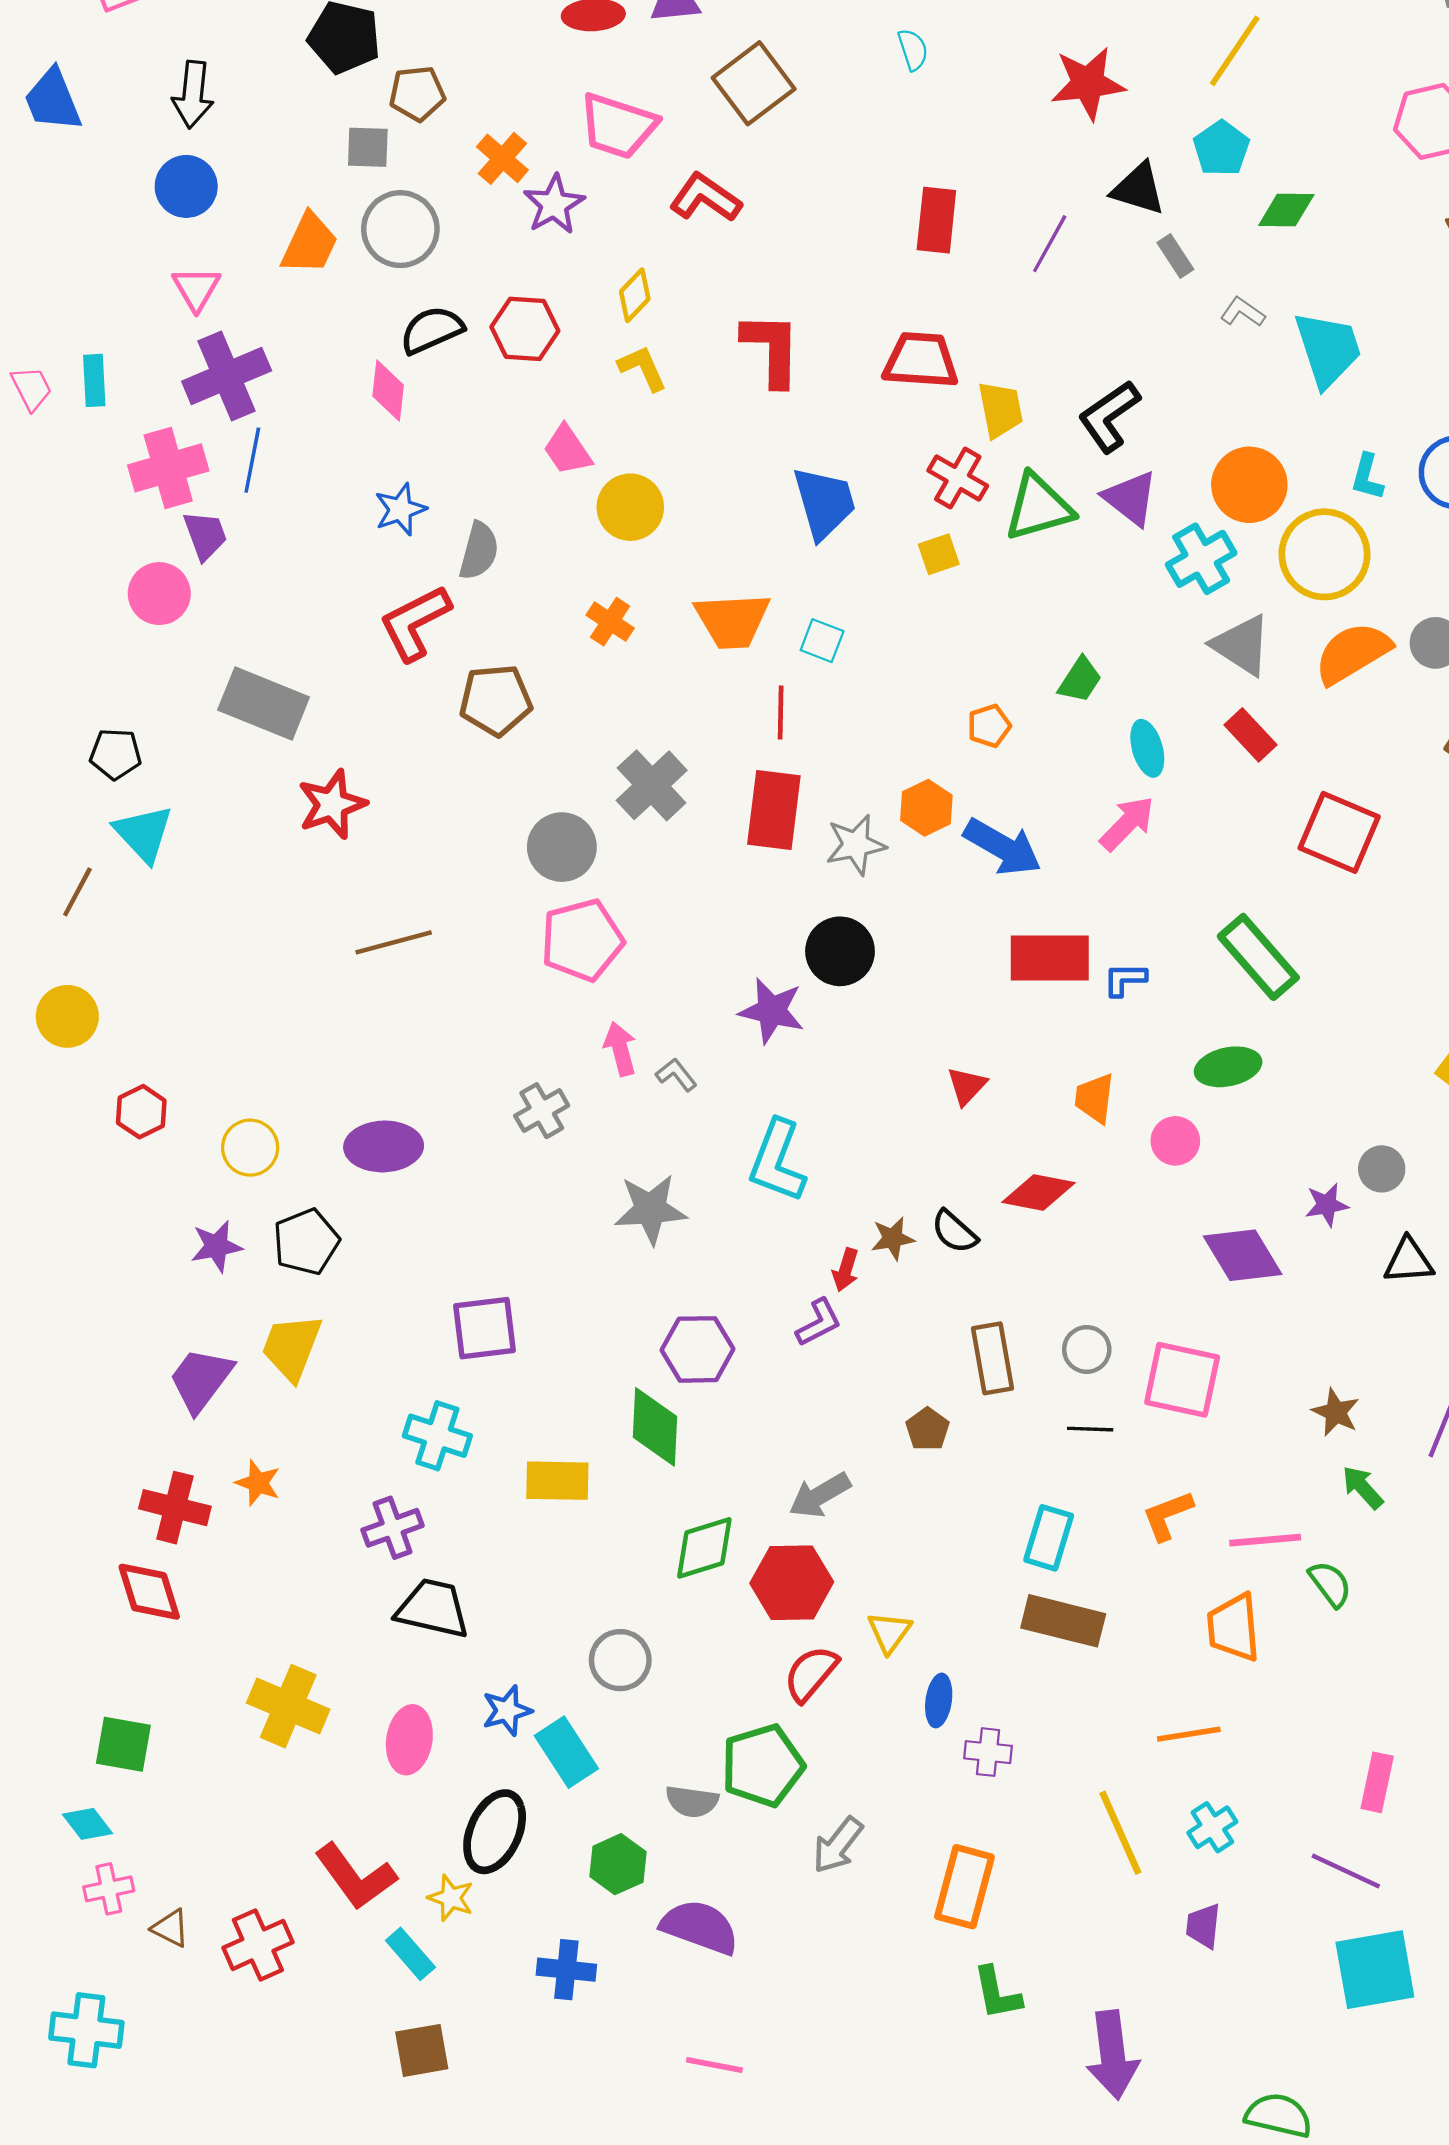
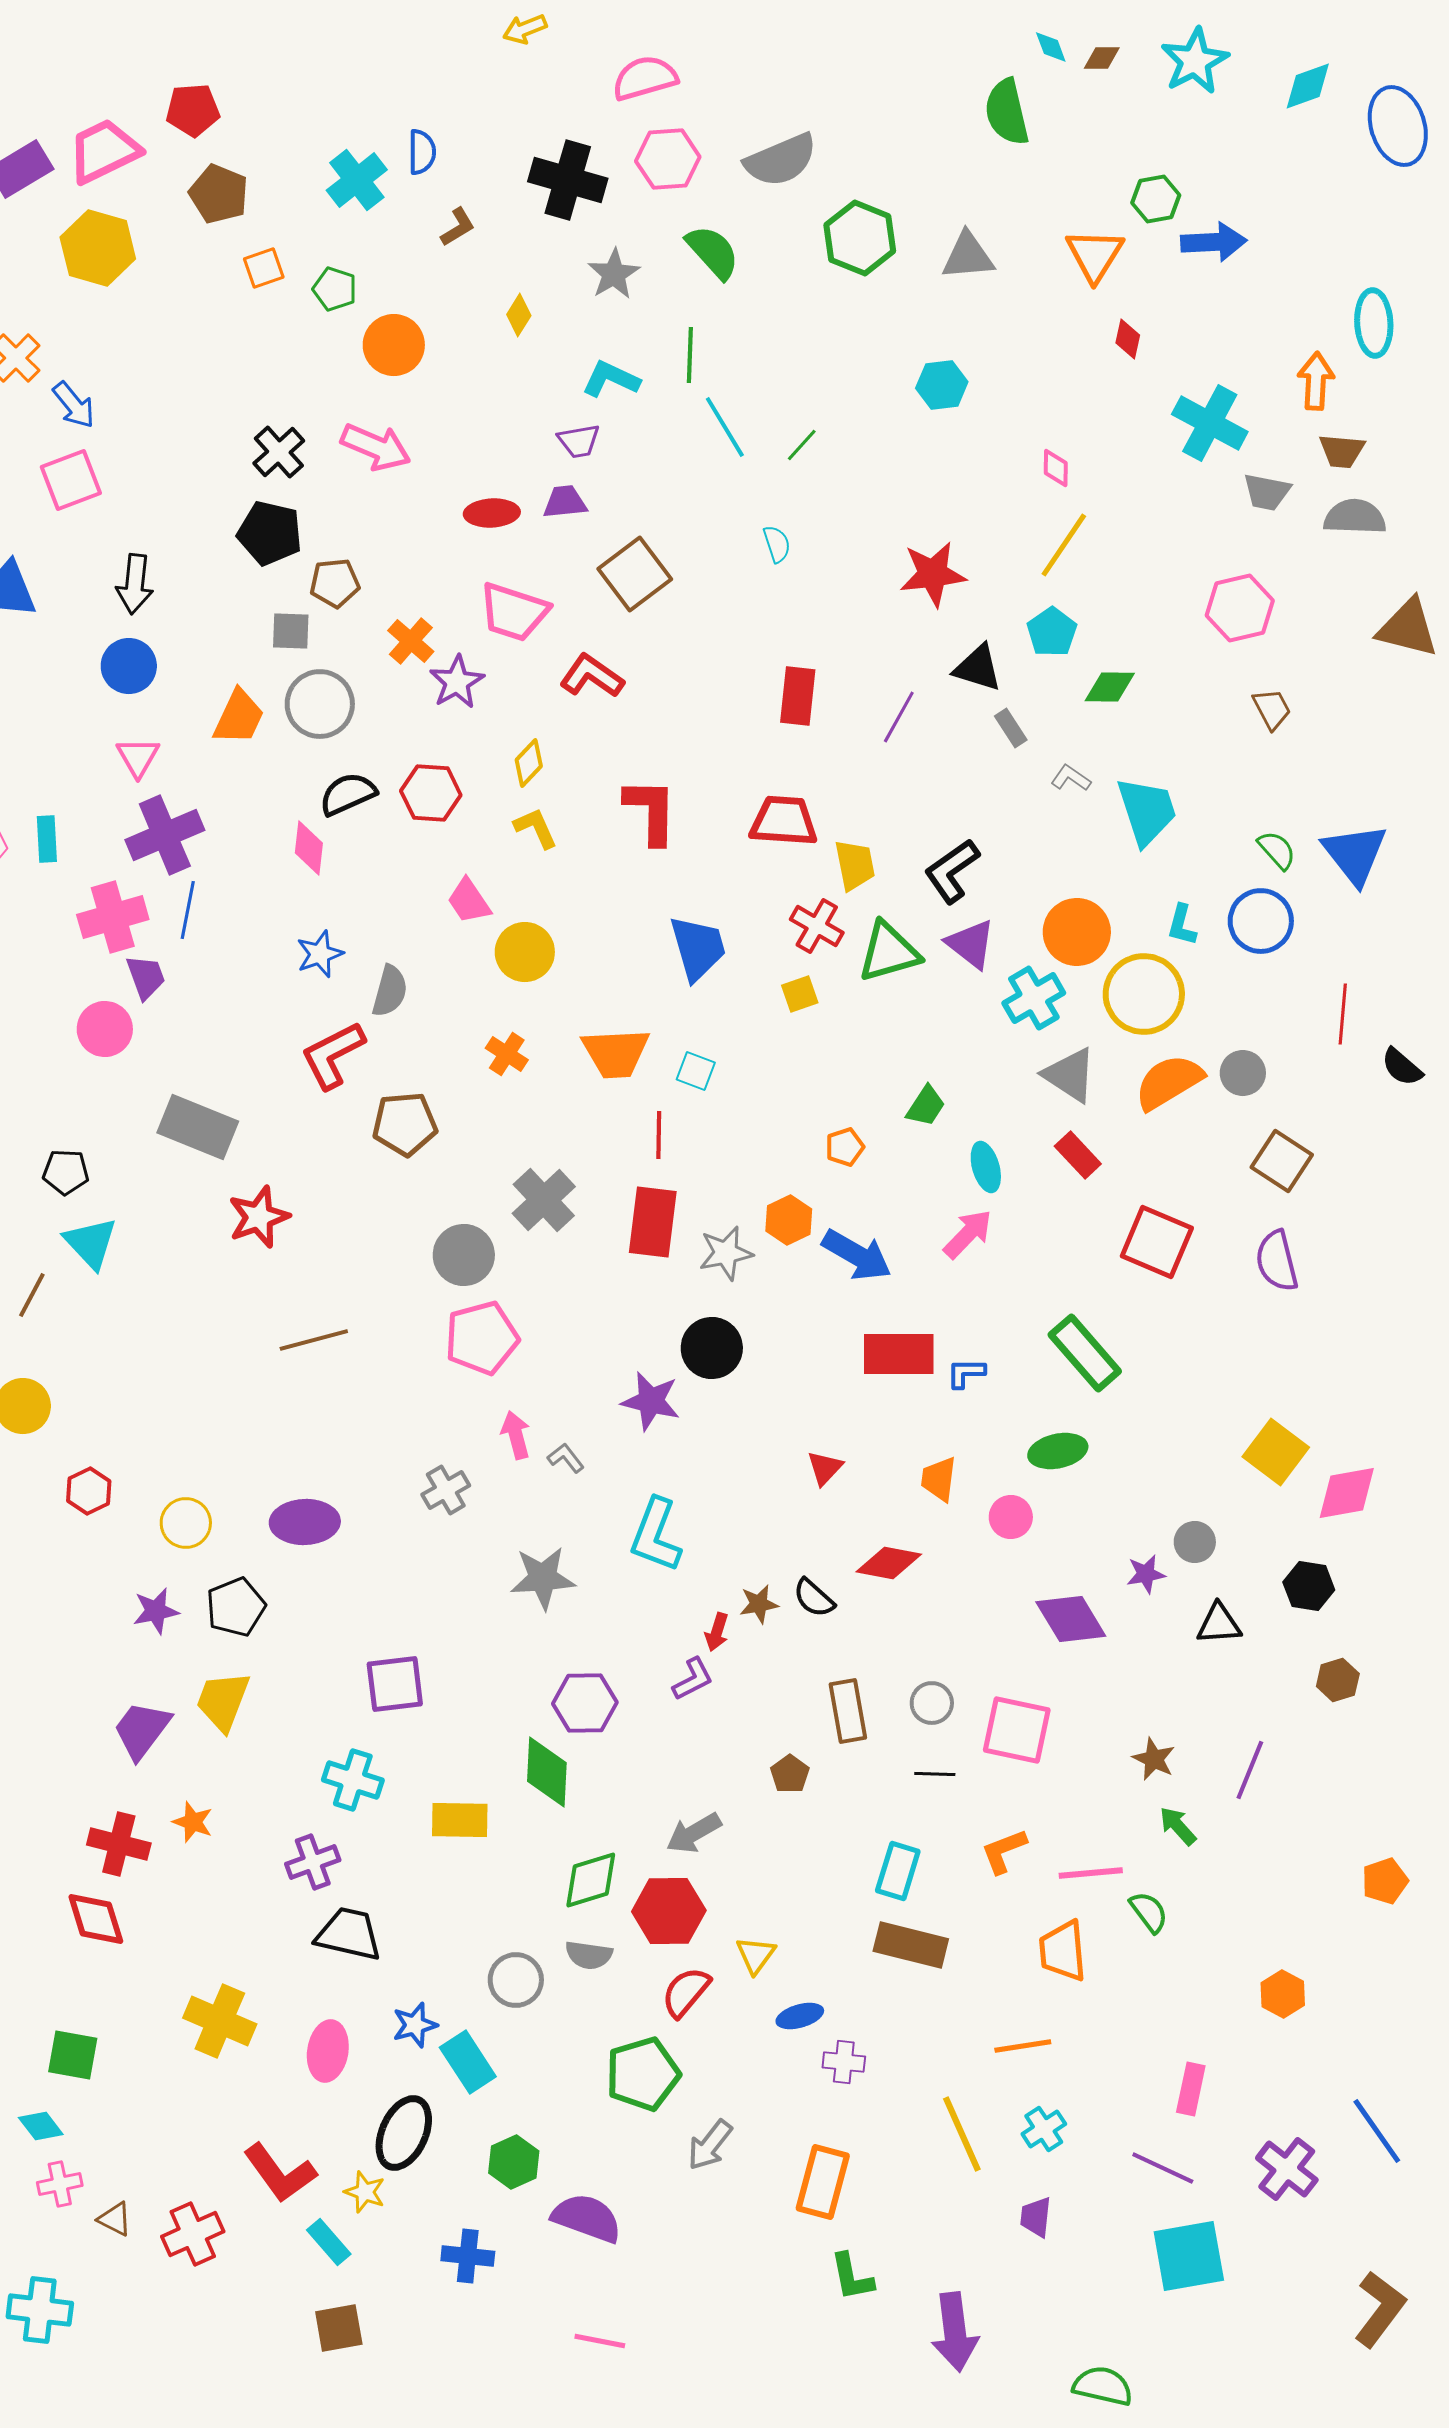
blue ellipse: (939, 1700) -> (800, 2016), turned 66
gray semicircle: (692, 1801) -> (589, 1955), moved

